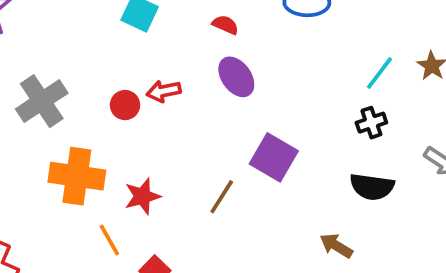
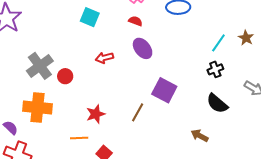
red circle: (125, 105) -> (65, 76), moved
orange cross: (77, 176) -> (37, 107), moved
black semicircle: (372, 187) -> (217, 103), turned 35
orange line: (109, 240) -> (79, 138), turned -60

